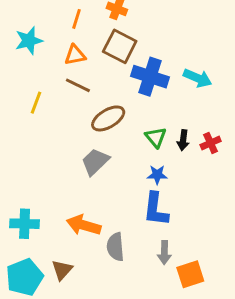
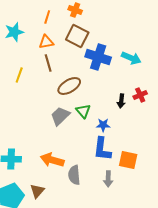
brown line: (78, 85) -> (48, 63), turned 48
green triangle: (156, 137) -> (83, 111), moved
red cross: (211, 143) -> (140, 95), moved
orange square: (190, 274) -> (128, 160), moved, turned 30

